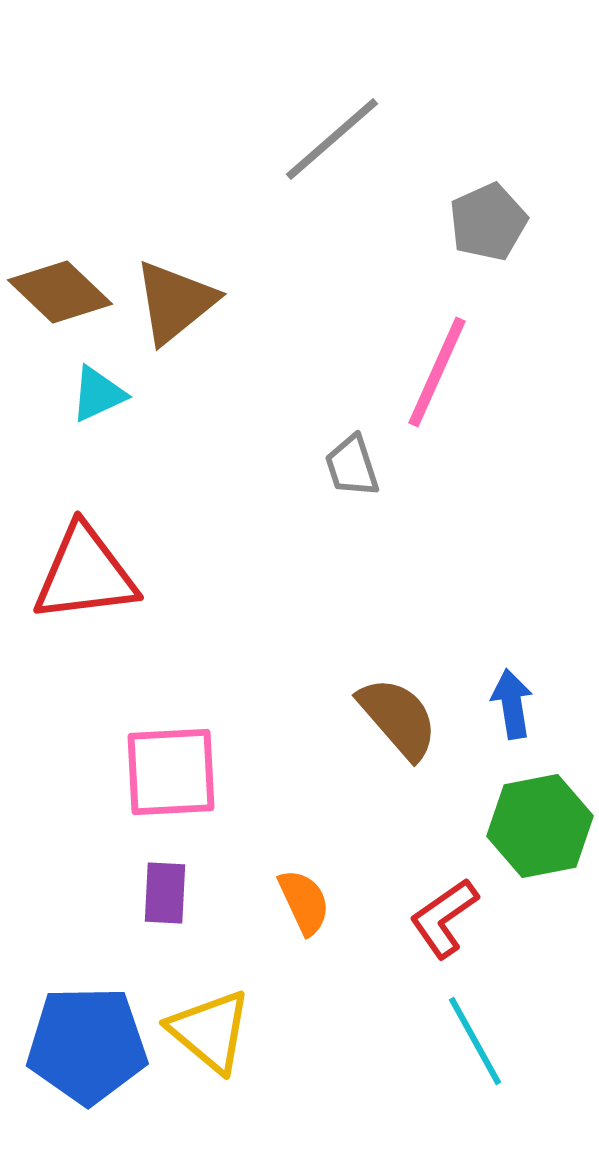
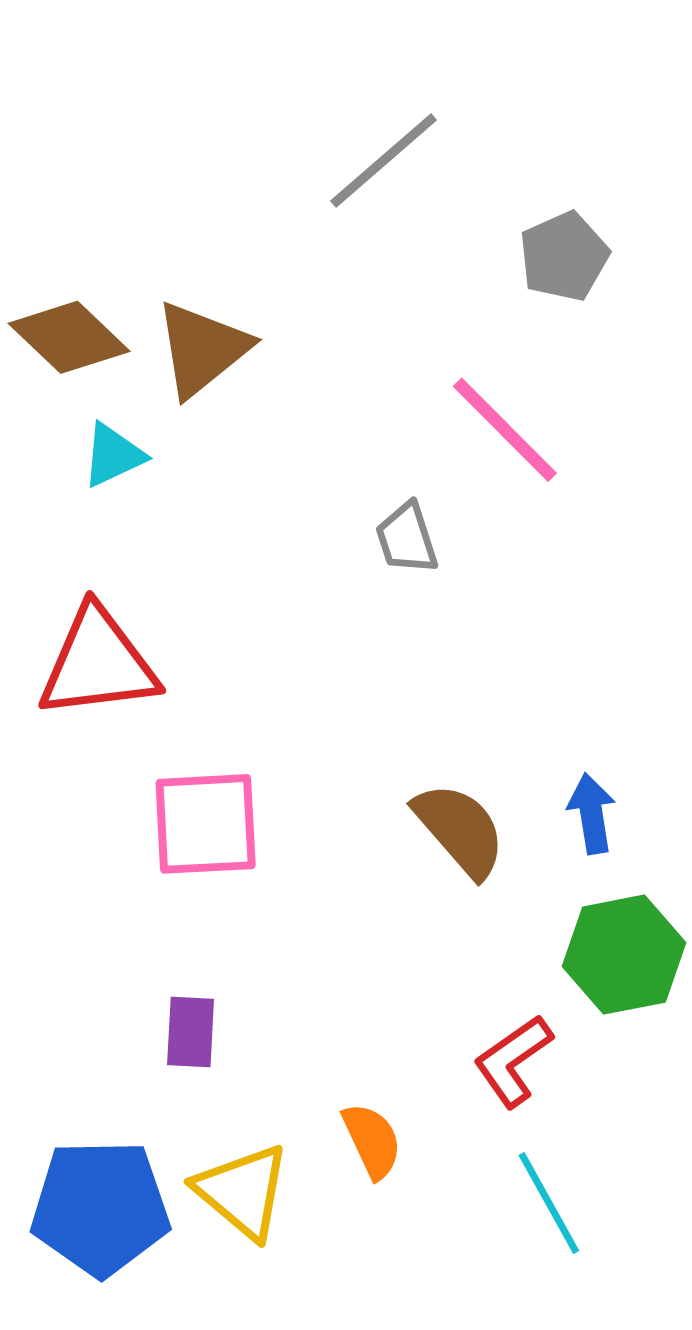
pink line: (437, 372) -> (505, 430), turned -69
pink square: (171, 772) -> (206, 824), moved
orange semicircle: (304, 902) -> (372, 1141), moved

